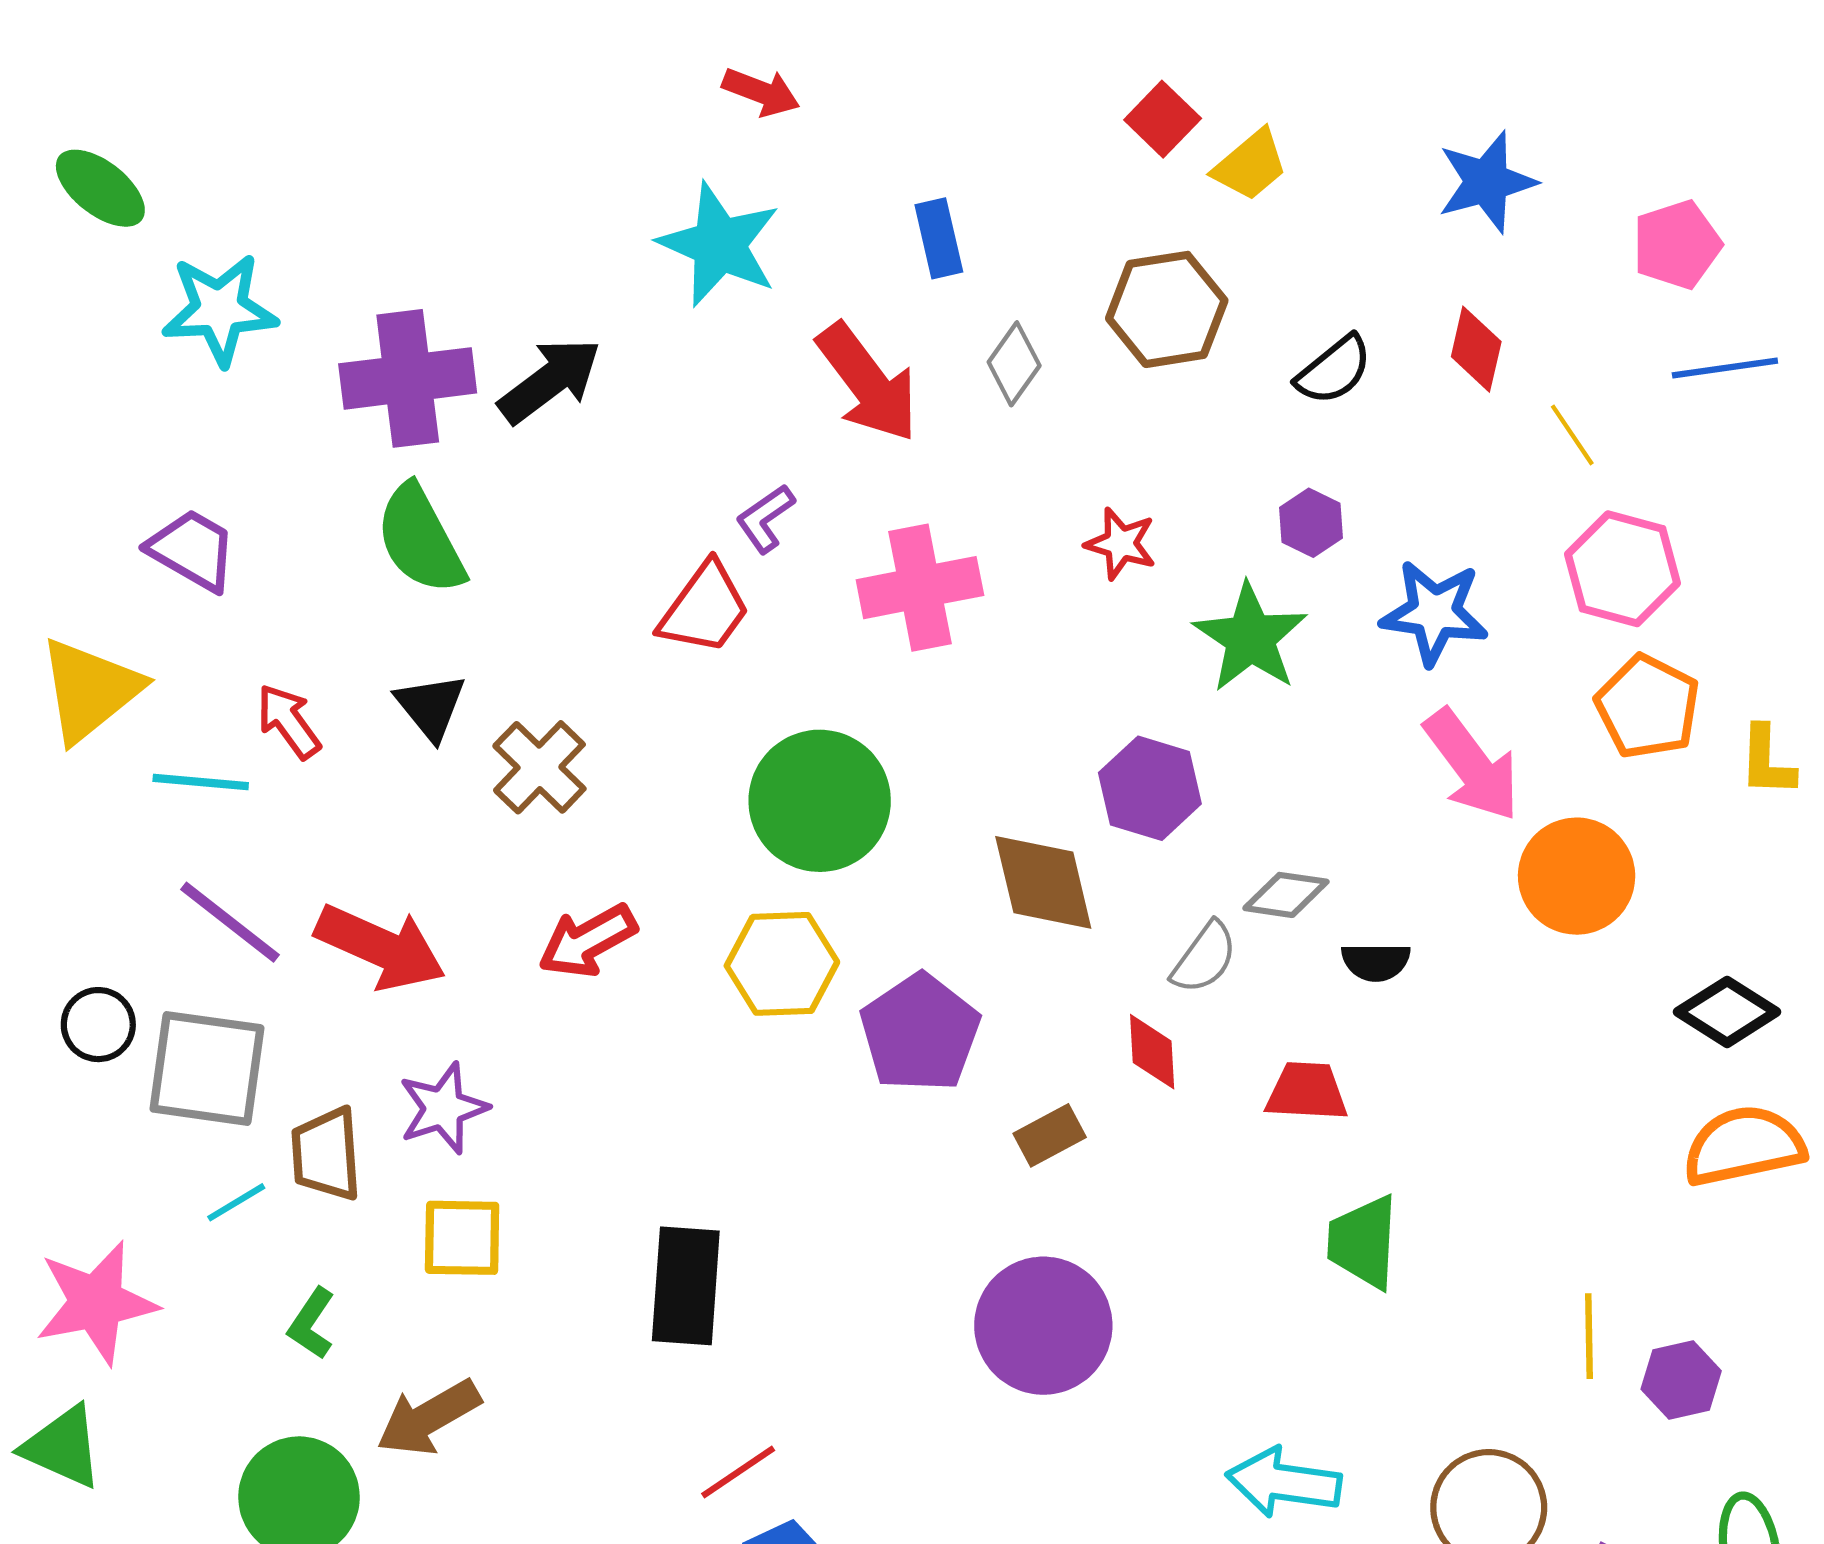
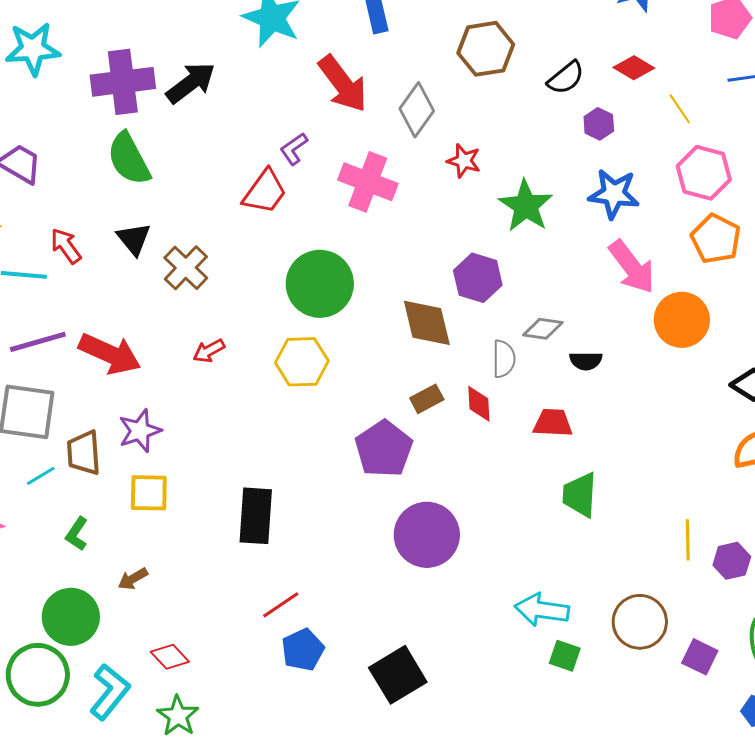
red diamond: (1476, 349) -> (634, 68), turned -72
gray diamond: (1014, 364) -> (417, 110), moved, size x1.4
purple hexagon: (1311, 523) -> (599, 124), moved
pink cross: (920, 588) -> (368, 182), turned 32
purple line: (230, 922) -> (38, 342), turned -54
red arrow: (588, 941) -> (209, 351), size x0.7
gray semicircle: (1204, 958) -> (504, 359), turned -36
purple pentagon: (920, 1033) -> (384, 449), moved
brown rectangle: (1050, 1135) -> (427, 399), moved
brown arrow: (429, 1418) -> (133, 579), size x0.6

